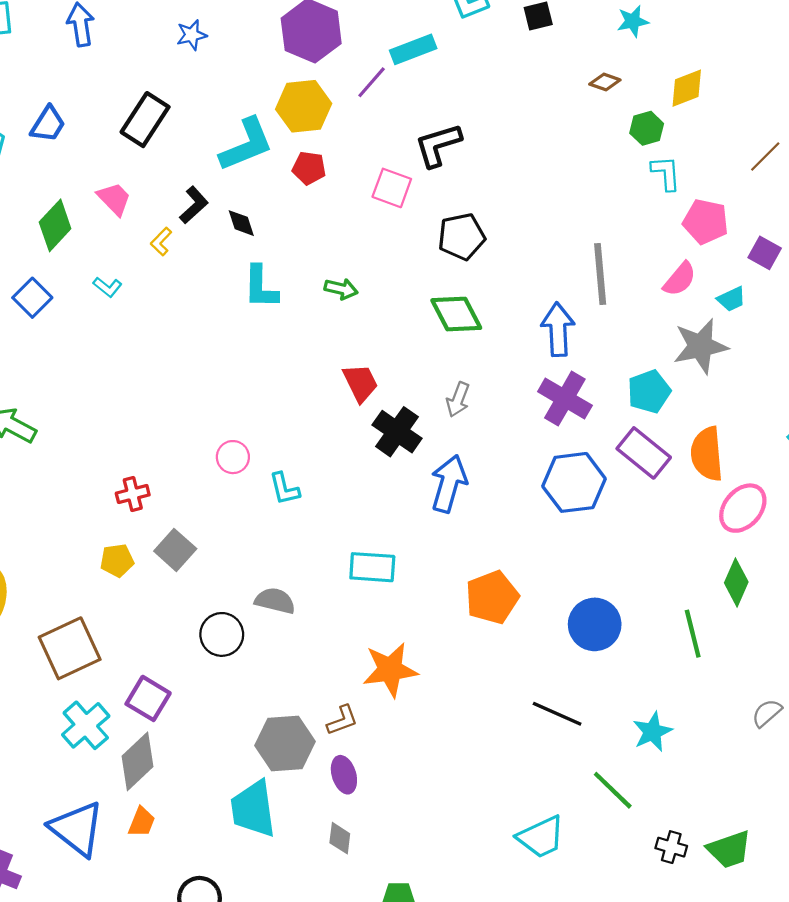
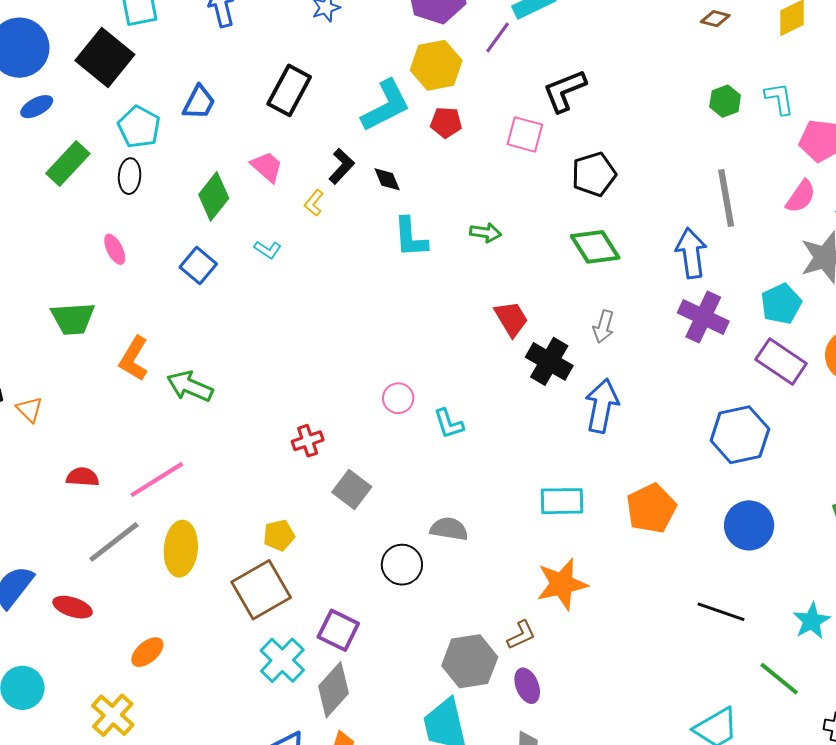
green hexagon: (647, 128) -> (725, 101), moved
blue hexagon: (574, 482) -> (740, 435), moved
yellow pentagon: (117, 560) -> (279, 535), moved
cyan rectangle: (372, 567) -> (562, 501), moved

